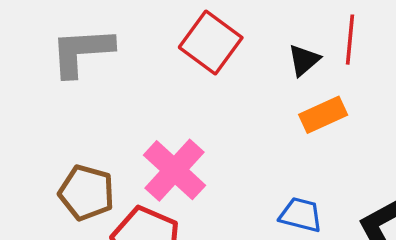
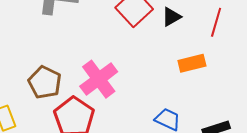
black triangle: (304, 60) -> (171, 17), moved

